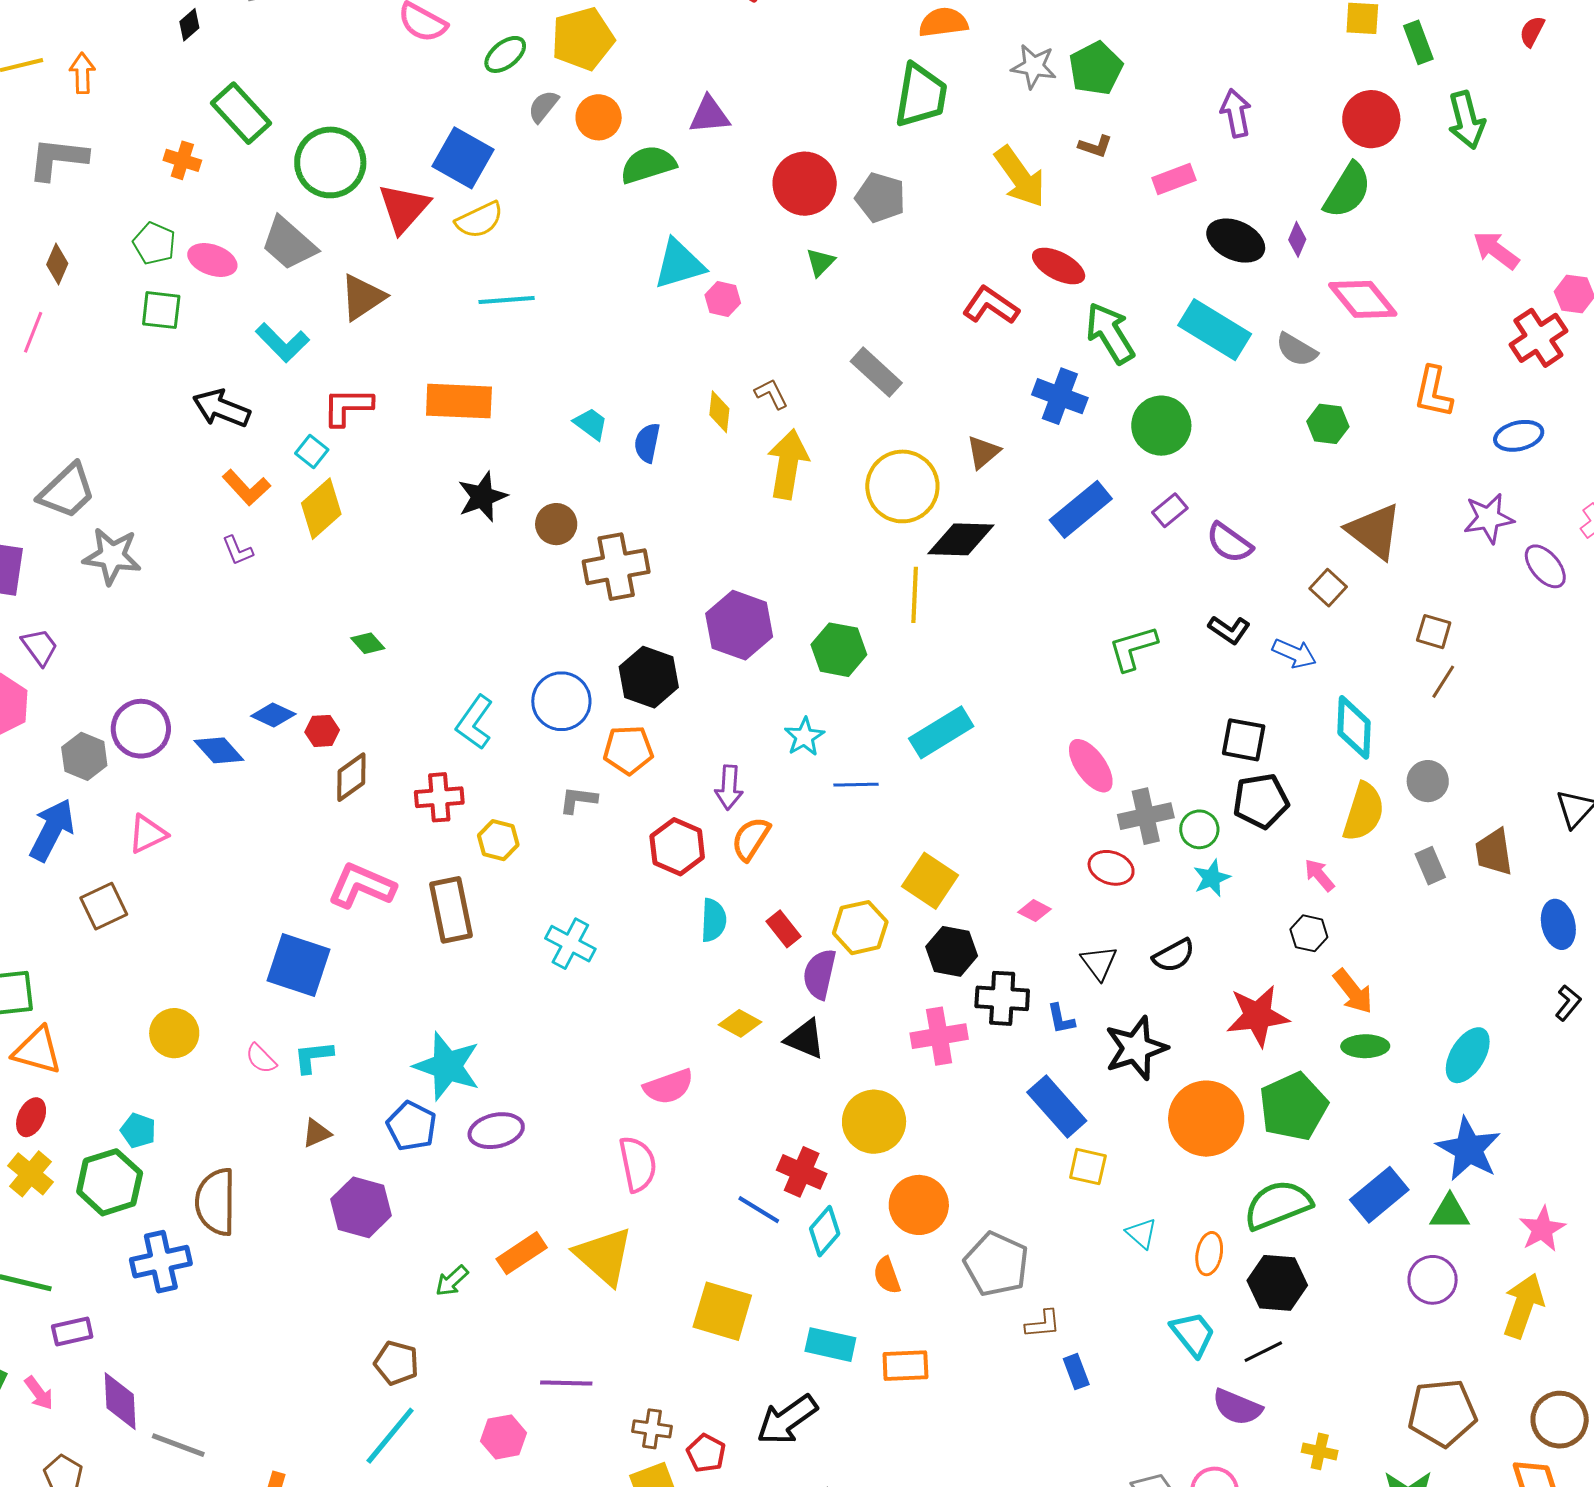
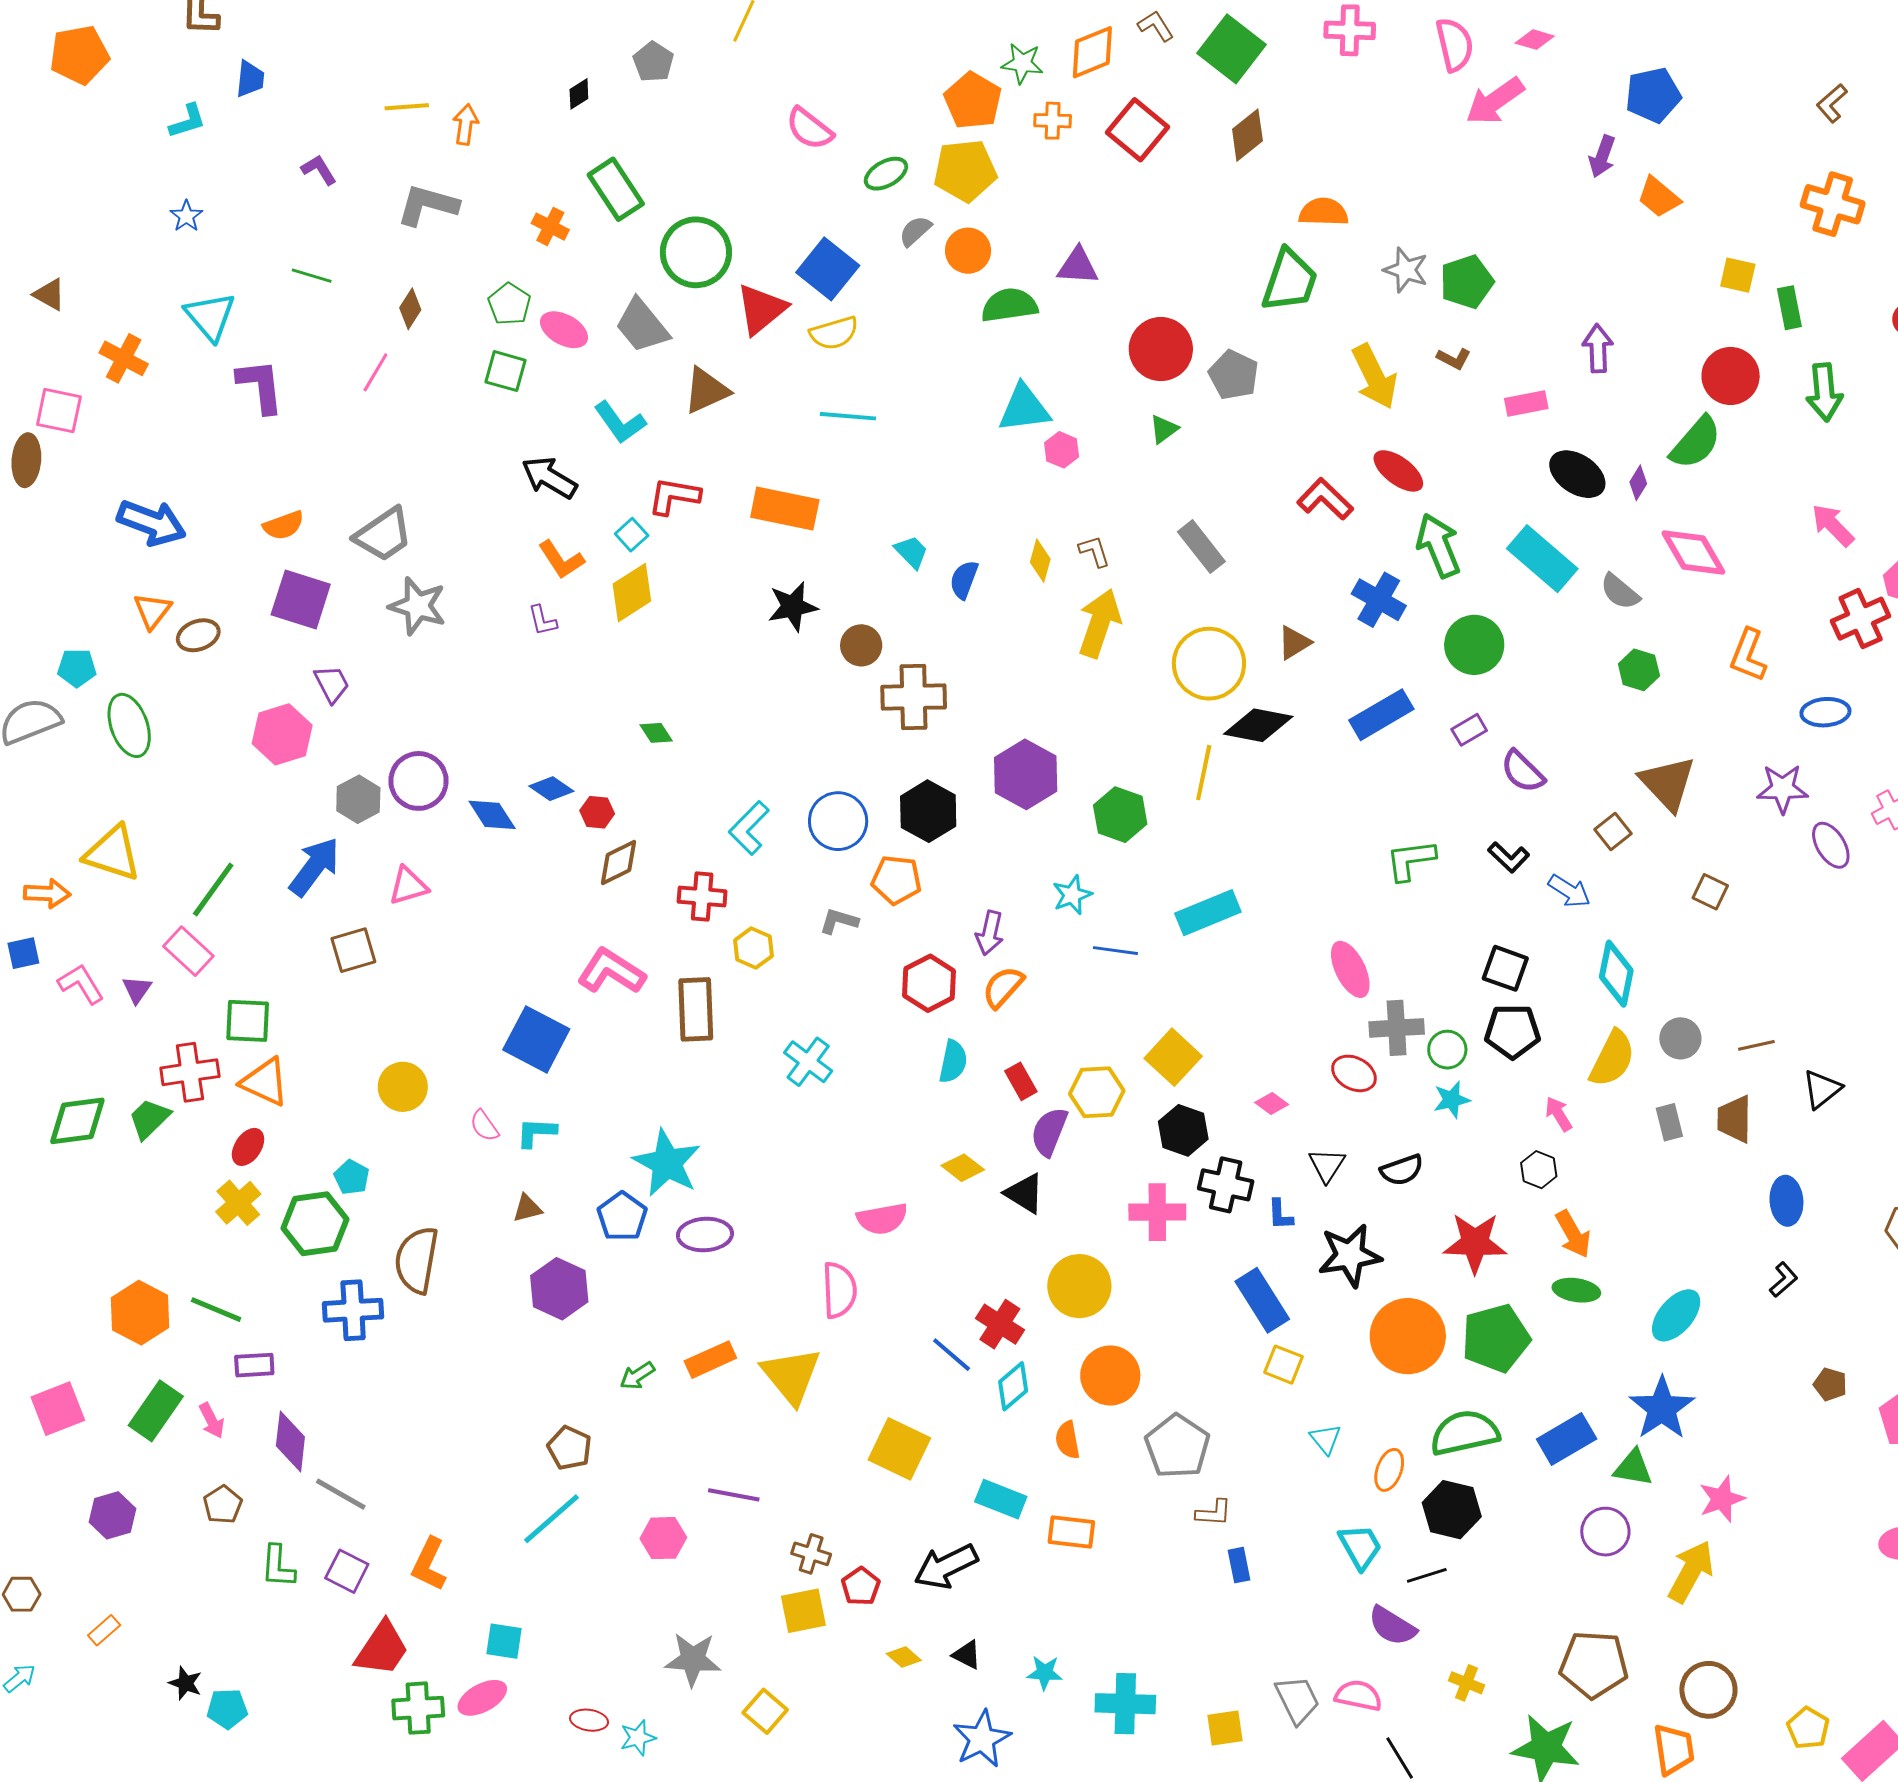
brown line: (1443, 682) -> (1756, 1045), moved, turned 36

